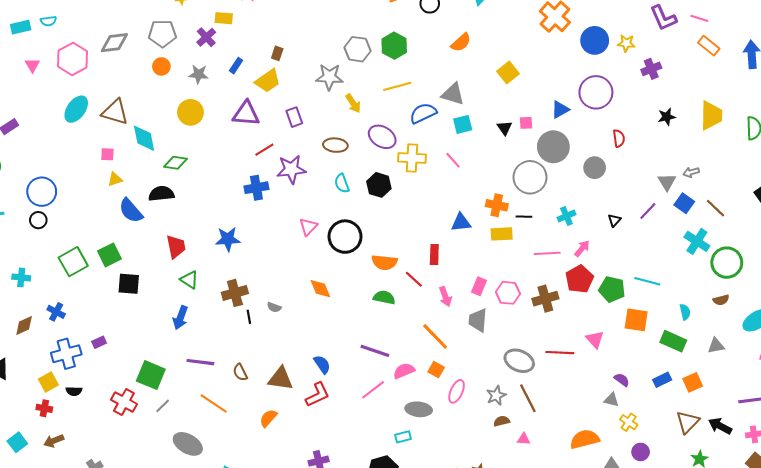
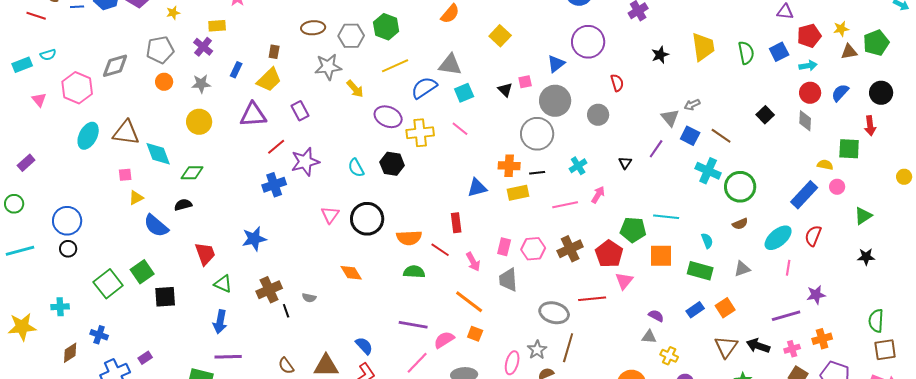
brown ellipse: (335, 145) -> (313, 28), moved
black semicircle: (161, 194) -> (183, 205), size x0.7
red pentagon: (579, 279) -> (609, 254), moved
pink triangle: (595, 339) -> (624, 281), turned 30
purple line: (200, 362) -> (228, 357), moved
pink ellipse: (457, 391) -> (512, 363), moved
brown line: (528, 398) -> (568, 348), turned 52

